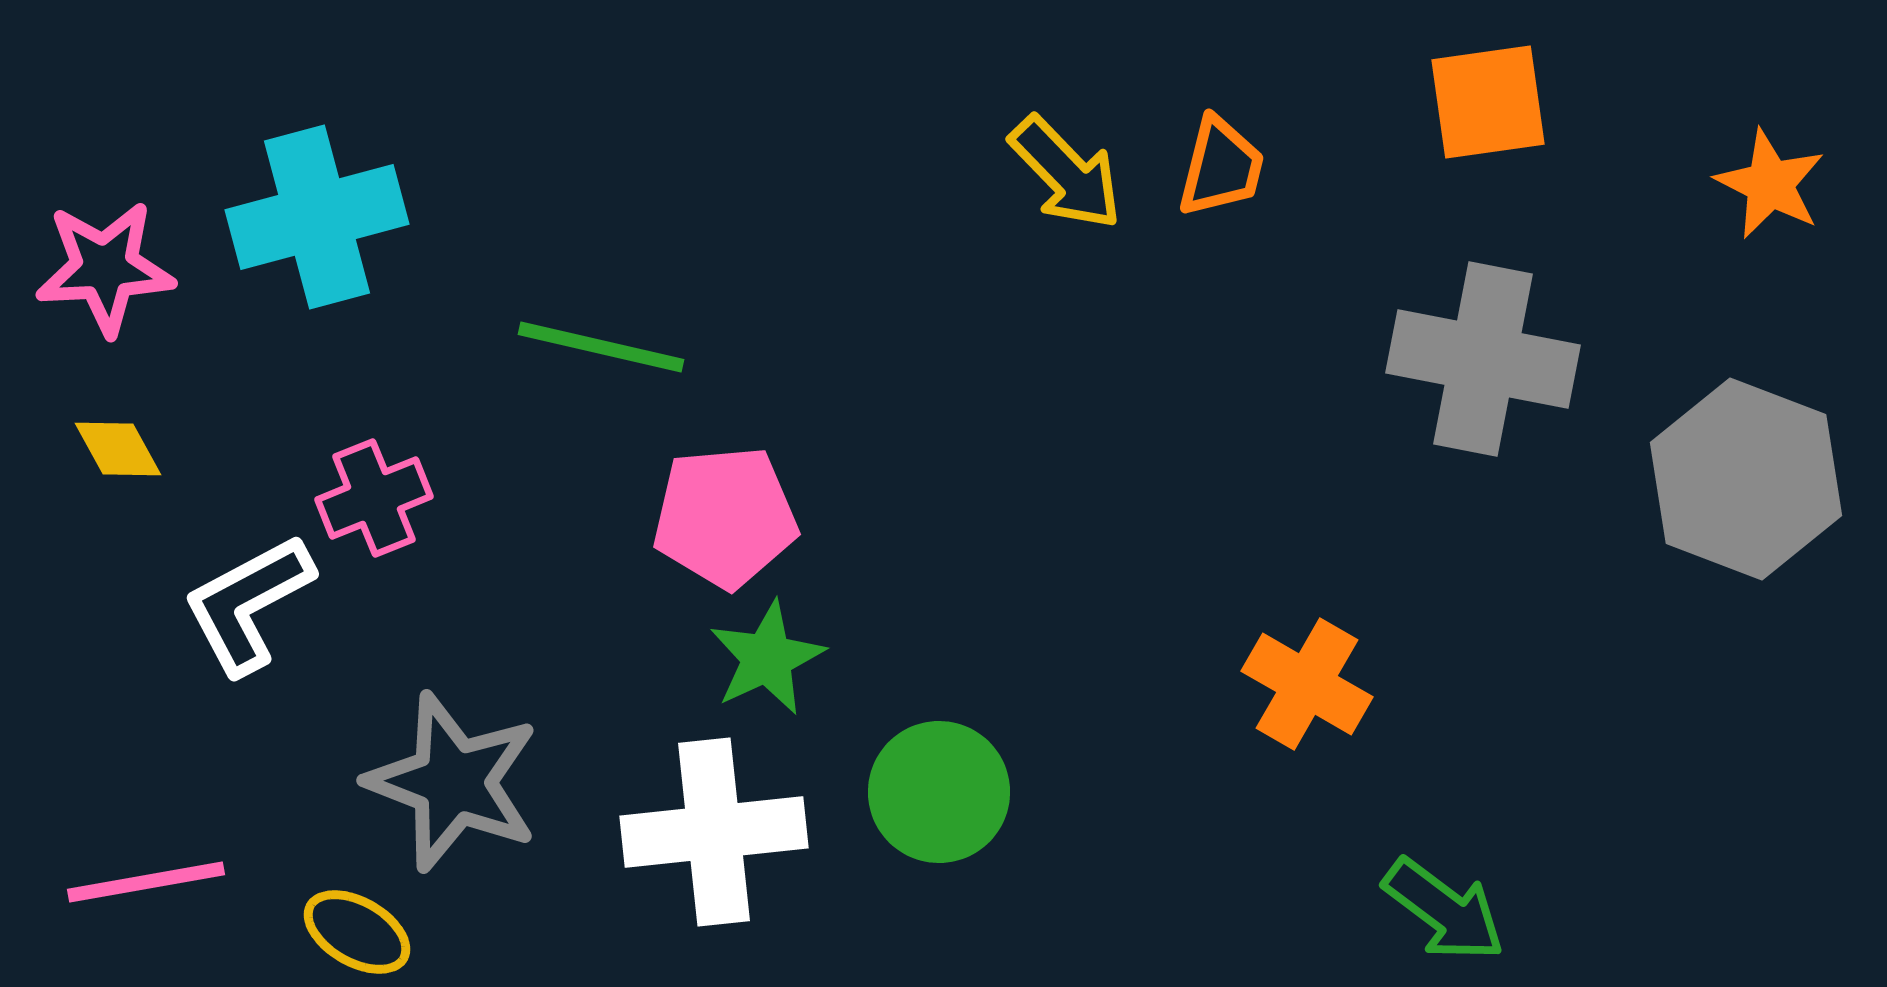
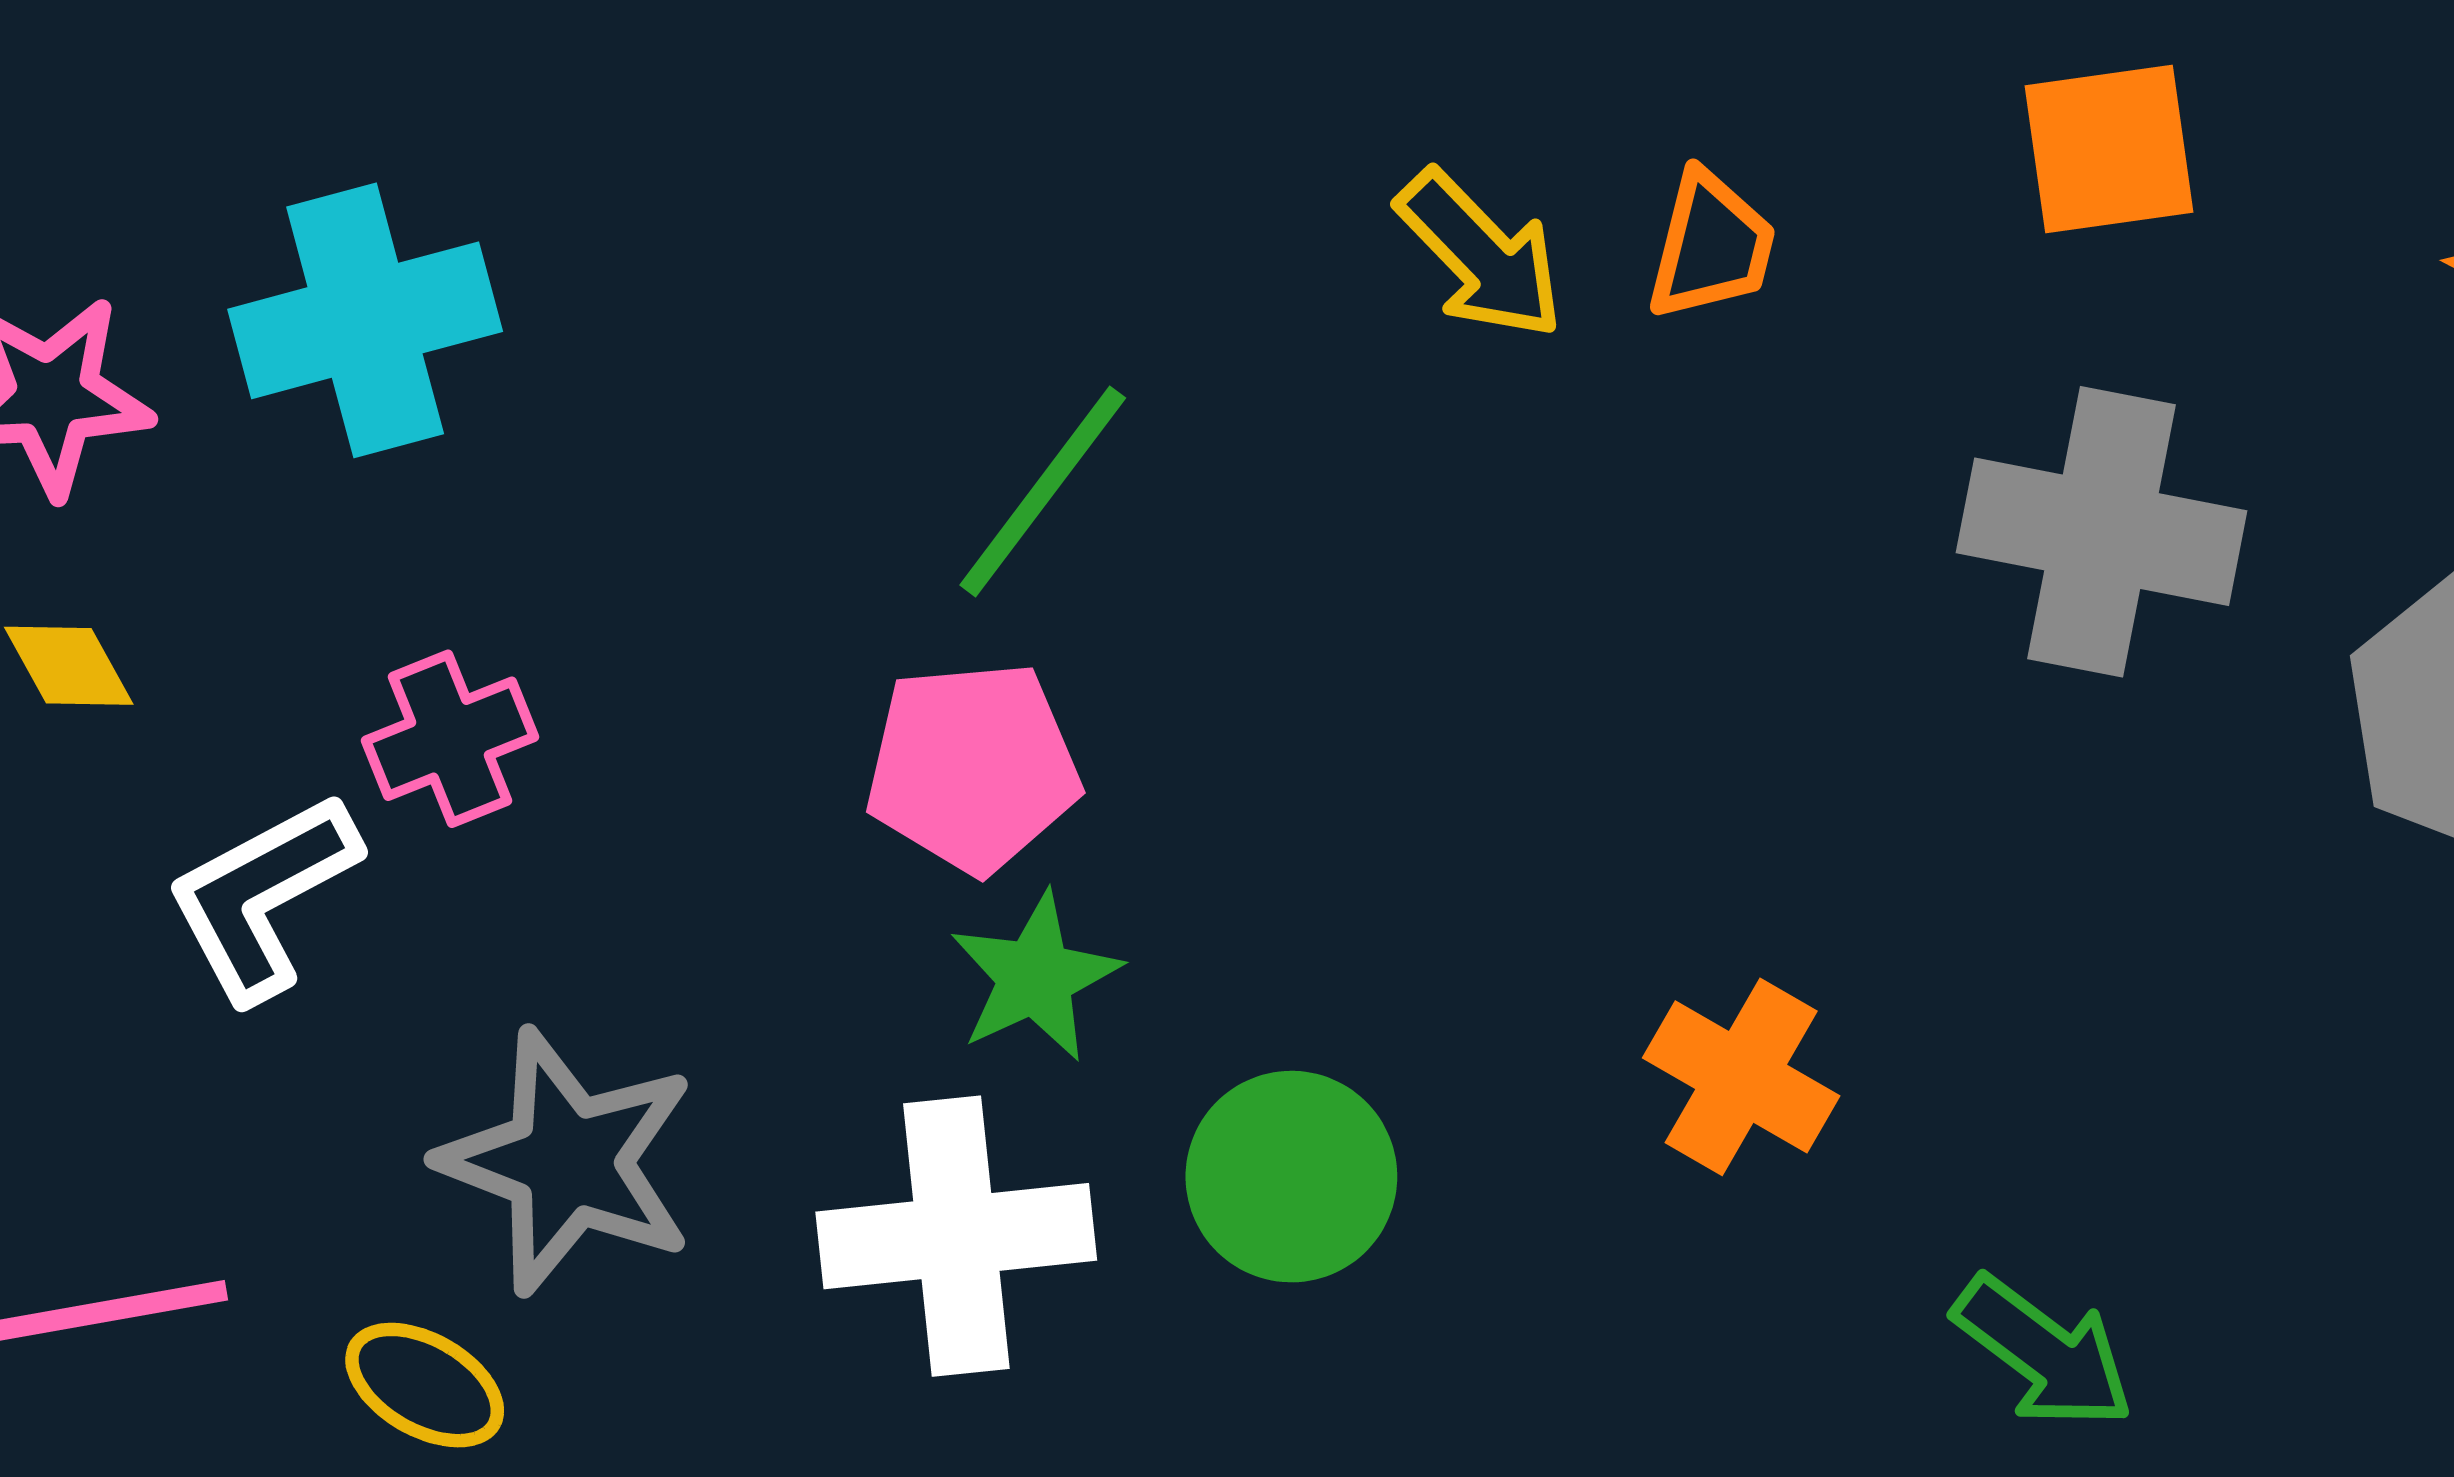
green line: (601, 347) -> (1043, 492), moved, turned -66
orange cross: (1307, 684) -> (1741, 1077), moved

